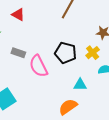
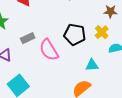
gray rectangle: (18, 53) -> (28, 38), turned -40

